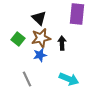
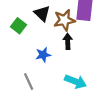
brown star: (41, 38) -> (64, 20), moved
green square: (18, 39) -> (19, 26), moved

